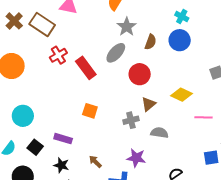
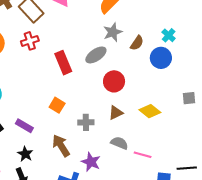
brown semicircle: (150, 42) -> (137, 43), moved
red cross: (58, 55) -> (30, 41), moved
pink line: (203, 117) -> (143, 155), moved
gray cross: (131, 120) -> (86, 122), moved
brown arrow: (95, 162) -> (61, 146), moved, size x1.6
black star: (61, 165) -> (25, 154), moved

